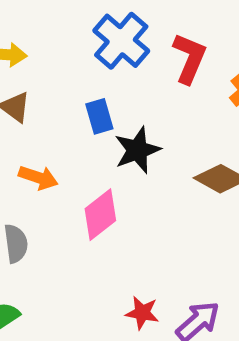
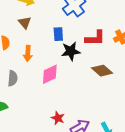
red L-shape: (189, 58) -> (95, 38), moved, turned 55
orange arrow: (38, 178) -> (28, 53), turned 63

